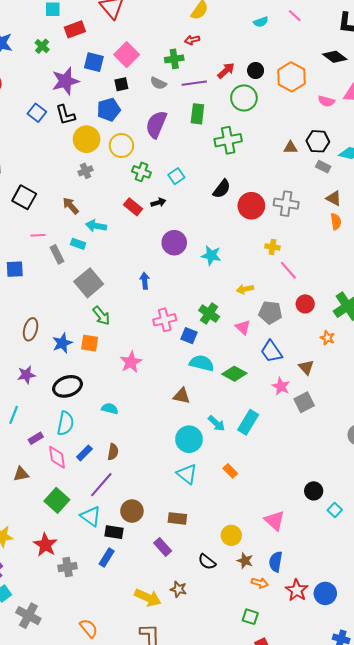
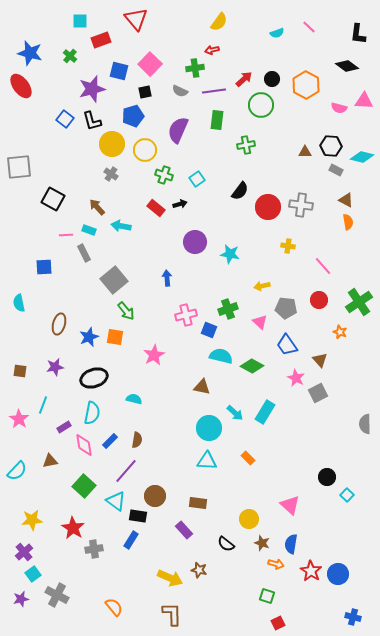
green cross: (228, 140) -> (246, 145), size x0.7
gray cross: (85, 171) -> (111, 174), turned -32
cyan rectangle: (78, 244) -> (89, 230), moved
pink line: (288, 270) -> (323, 266), moved
green cross: (209, 313) -> (228, 309), turned 36
cyan triangle: (187, 474) -> (207, 461), turned -35

